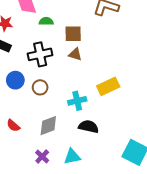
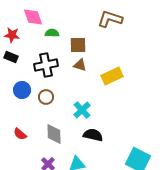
yellow rectangle: (108, 86) -> (112, 76), moved
cyan cross: (77, 101) -> (82, 110), turned -30
gray diamond: (48, 126) -> (54, 134), turned -70

